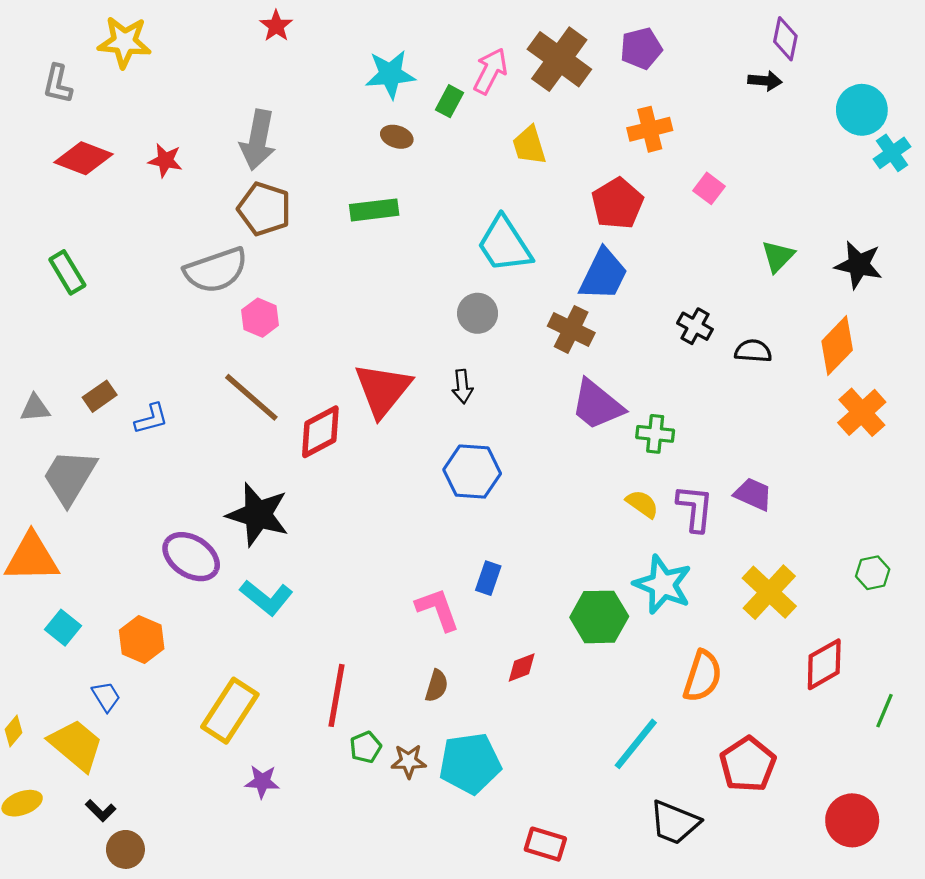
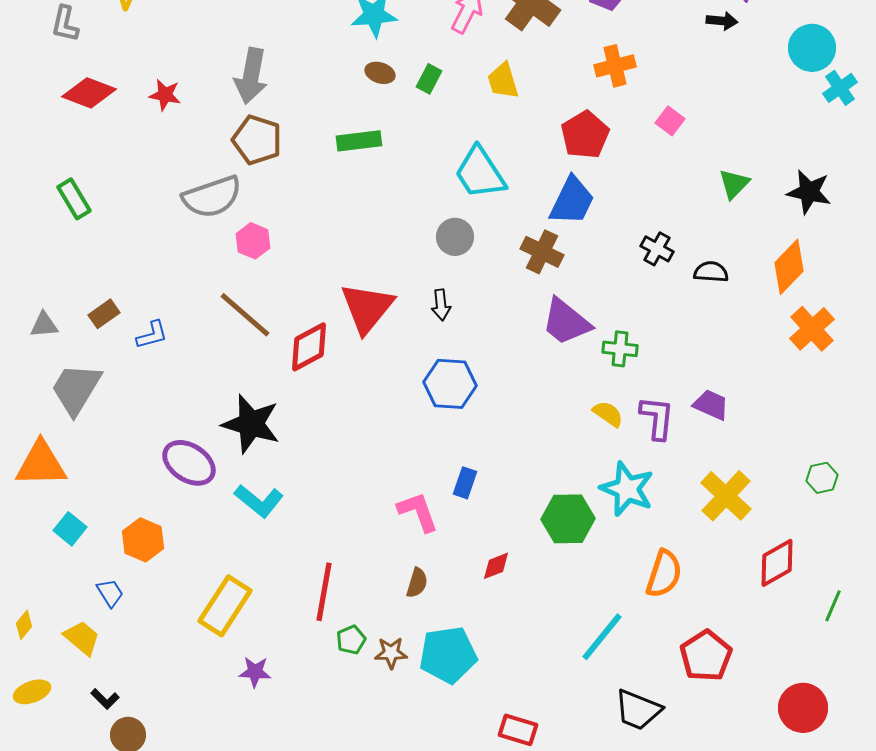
green rectangle: (450, 101) -> (429, 79), moved
yellow trapezoid: (76, 745) -> (82, 638), size x0.7

